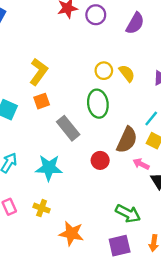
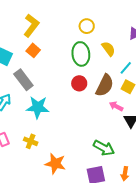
yellow semicircle: (127, 73) -> (108, 49), moved
orange square: (42, 101) -> (33, 50), turned -32
gray rectangle: (68, 128) -> (23, 80), moved
red circle: (100, 160) -> (79, 83), moved

